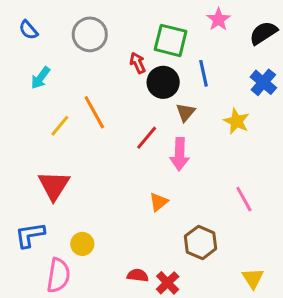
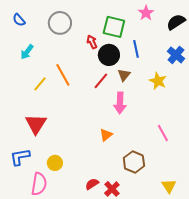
red line: (147, 138) -> (101, 81), moved
red semicircle: (138, 275) -> (92, 184), turned -40

